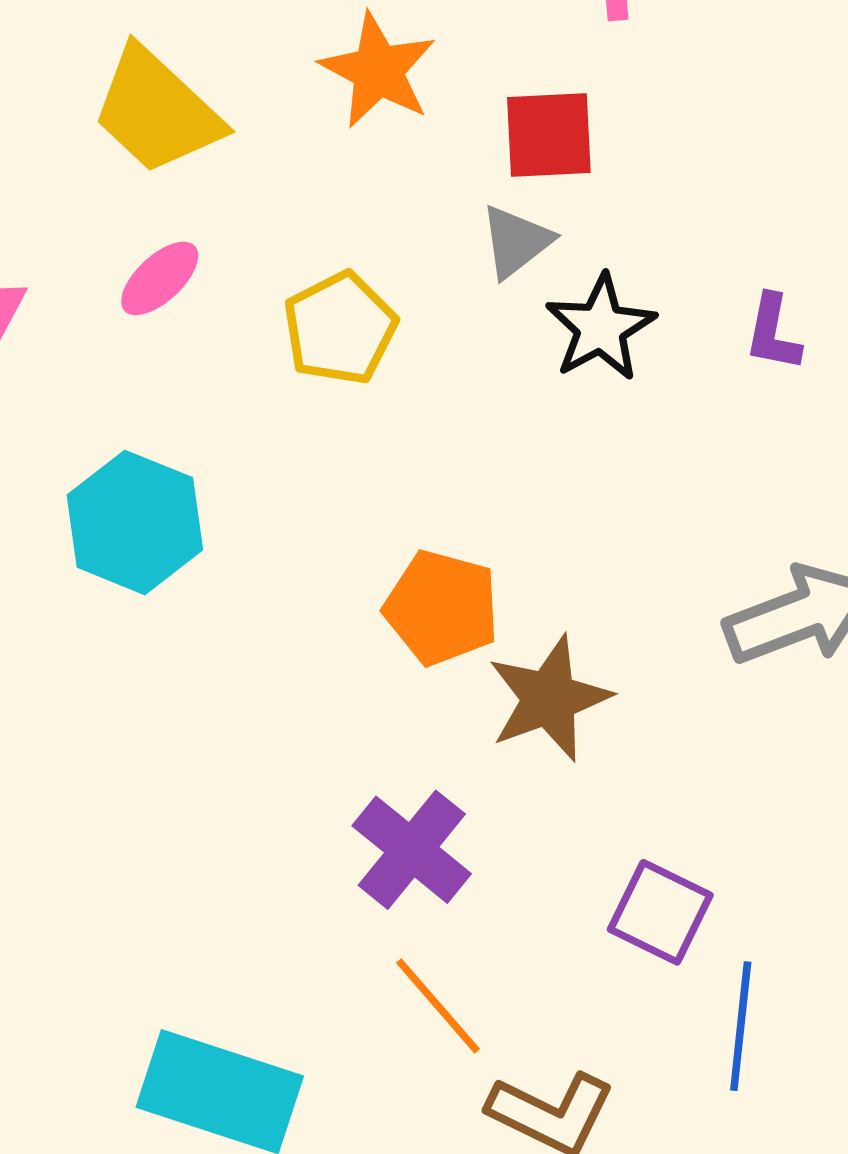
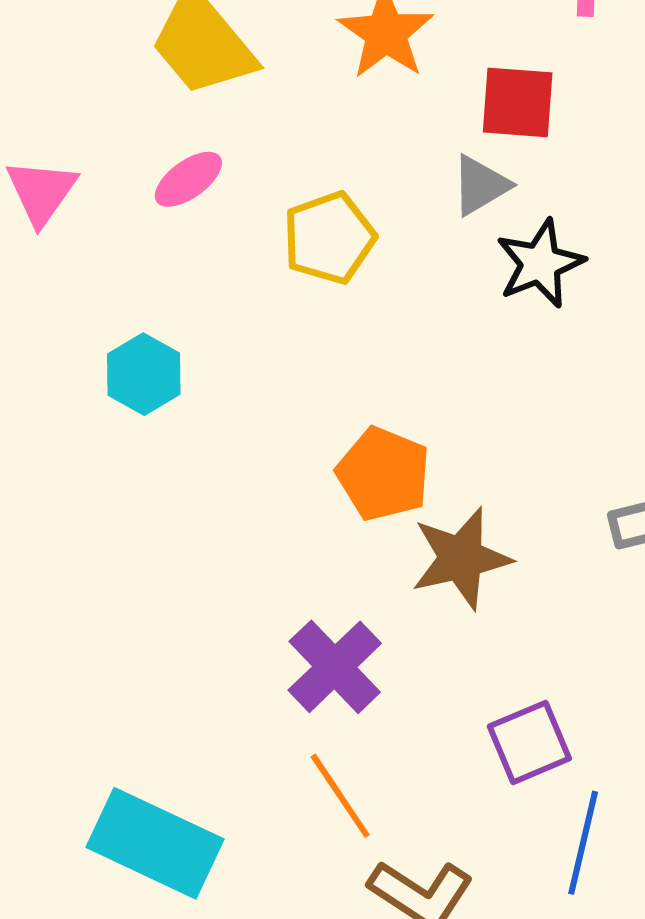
cyan hexagon: (135, 522) -> (144, 374), size x0.7
purple square: (660, 912) -> (529, 742), turned 34

